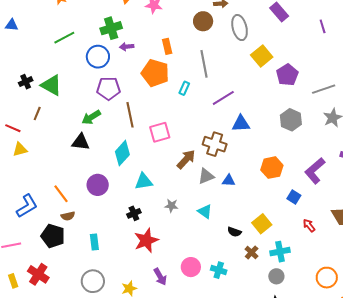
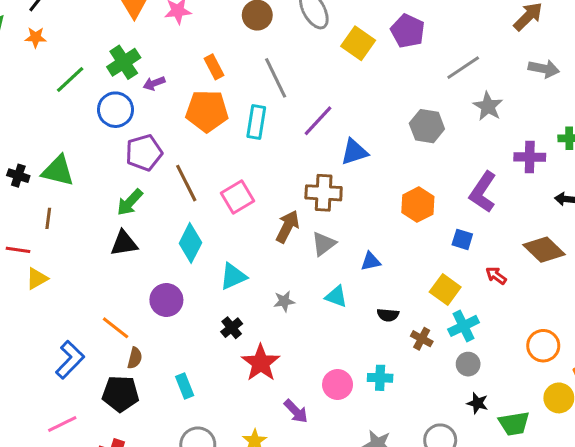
green line: (64, 38) -> (70, 80), moved
purple pentagon: (287, 75) -> (408, 31), moved
black cross: (26, 82) -> (18, 176), turned -32
cyan rectangle: (184, 88) -> (256, 122), size x1.5
blue triangle: (229, 181) -> (371, 261), moved
brown semicircle: (68, 216) -> (135, 358), turned -48
yellow square: (262, 224) -> (445, 289), moved

